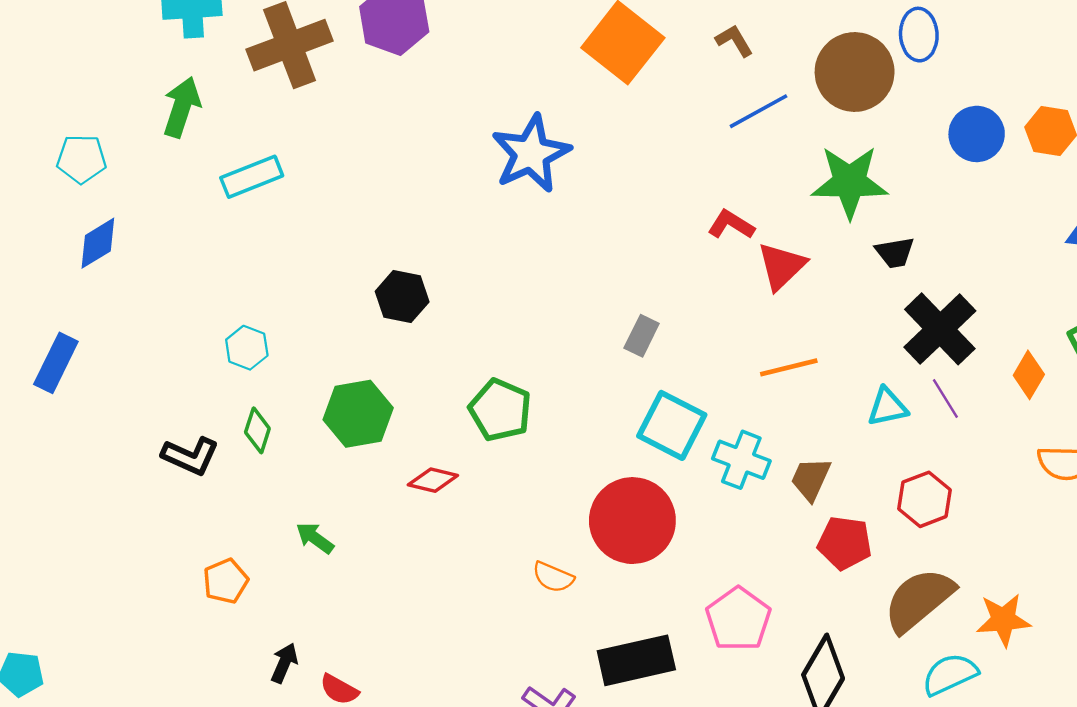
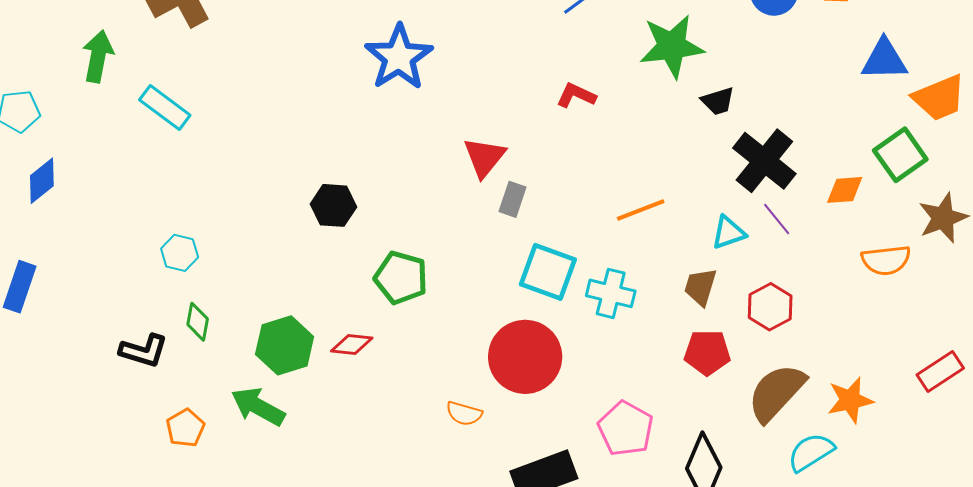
cyan rectangle: (252, 177) -> (165, 108), turned 66
red triangle: (782, 266) -> (484, 157), moved
black hexagon: (402, 297) -> (333, 205), moved
orange diamond: (1029, 375) -> (845, 190), turned 63
green hexagon: (358, 414) -> (285, 345), moved
brown trapezoid: (811, 479) -> (700, 287), moved
green arrow: (315, 538) -> (258, 407), size x1.6
orange pentagon: (226, 581) -> (185, 428), moved

